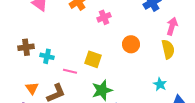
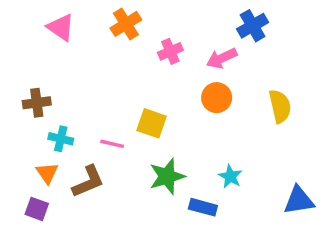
pink arrow: (172, 26) -> (222, 58), moved, turned -132
cyan cross: (47, 56) -> (61, 139), moved
cyan star: (160, 84) -> (230, 176), moved

